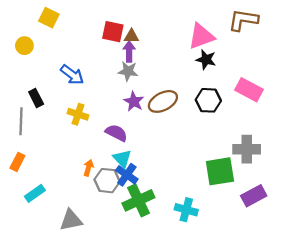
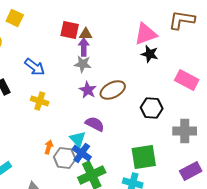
black hexagon: (208, 100) -> (152, 108), moved
purple semicircle: (116, 133) -> (95, 124), moved
green square: (220, 171) -> (144, 157), moved

